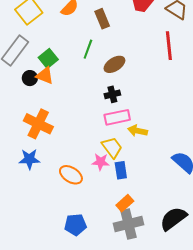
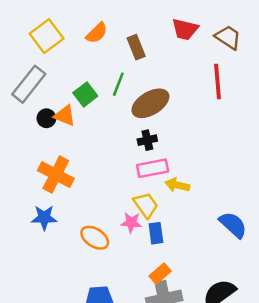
green square: (48, 58) -> (85, 94), moved
brown ellipse: (114, 64) -> (150, 103), size x1.4

